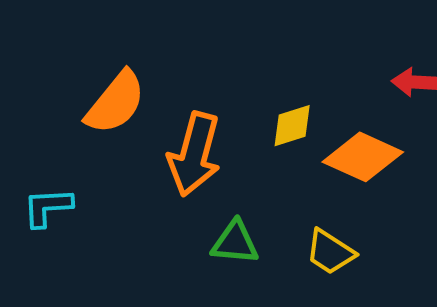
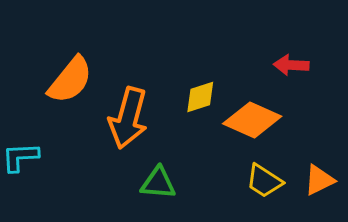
yellow trapezoid: (330, 252) -> (264, 181), moved

